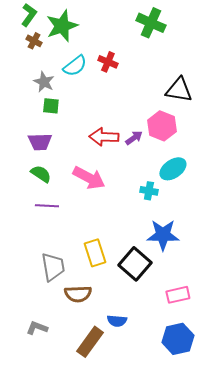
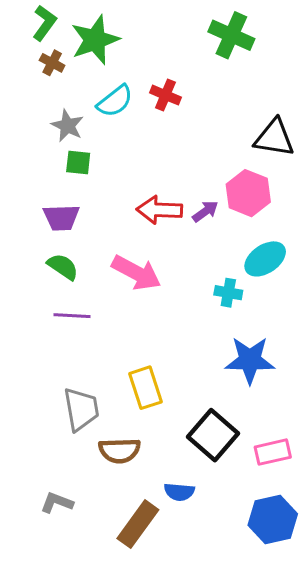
black square: (135, 264) -> (213, 435), moved

